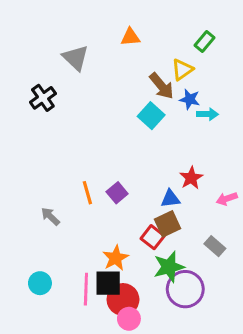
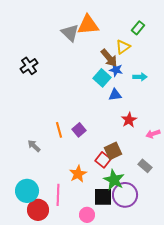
orange triangle: (130, 37) -> (88, 25), size x1.6
gray triangle: (76, 58) -> (70, 33), moved
blue star: (190, 99) -> (116, 70), moved
blue triangle: (170, 199) -> (115, 95), moved
green star: (169, 267) -> (114, 180), turned -30
cyan circle: (40, 283) -> (27, 191), size x1.5
black square: (108, 283) -> (103, 197), moved
red circle: (123, 299) -> (38, 210), moved

